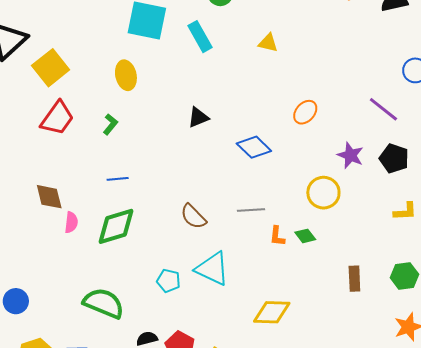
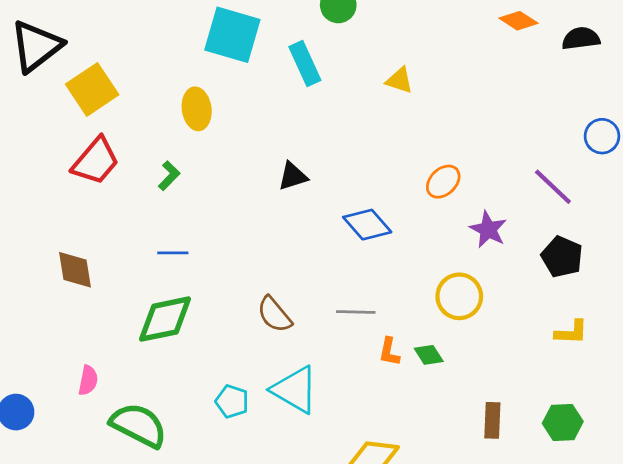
purple star: (350, 155) -> (488, 229), moved
pink semicircle: (71, 222) -> (88, 380), moved

